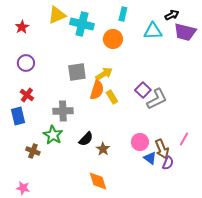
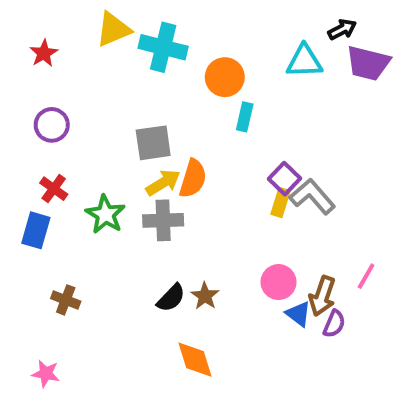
cyan rectangle: (123, 14) -> (245, 117), moved
yellow arrow: (104, 74) -> (163, 183), moved
yellow rectangle: (112, 97) -> (280, 202), moved, turned 48
gray L-shape: (157, 99) -> (312, 196), turned -105
gray cross: (63, 111) -> (163, 220), moved
blue rectangle: (18, 116) -> (36, 230), turned 30
green star: (53, 135) -> (105, 214), moved
black semicircle: (86, 139) -> (171, 298), moved
brown arrow: (162, 149) -> (322, 296), turned 42

